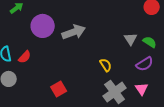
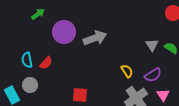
purple semicircle: (145, 64) -> (153, 75), moved
red square: (59, 89) -> (80, 95), turned 35

